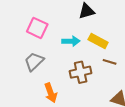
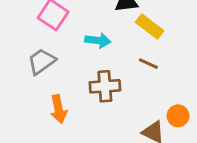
yellow rectangle: (98, 41) -> (150, 27), moved
brown line: (110, 62) -> (148, 64), moved

